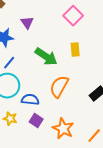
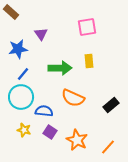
pink square: (73, 16) -> (87, 27), turned 36
green arrow: (46, 57) -> (60, 68), turned -35
orange semicircle: (59, 87) -> (73, 98), turned -95

